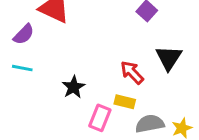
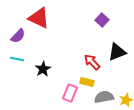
black triangle: (169, 58) -> (117, 52), turned 36
black star: (73, 87) -> (43, 69), moved

